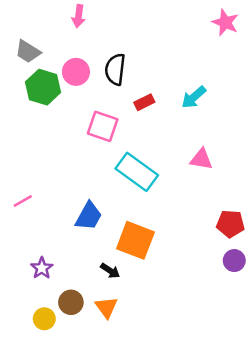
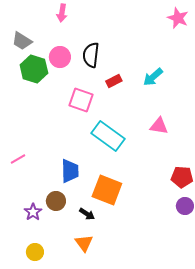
blue trapezoid: (89, 216) -> (70, 171), turned -30
brown circle: (71, 302) -> (56, 201), moved

